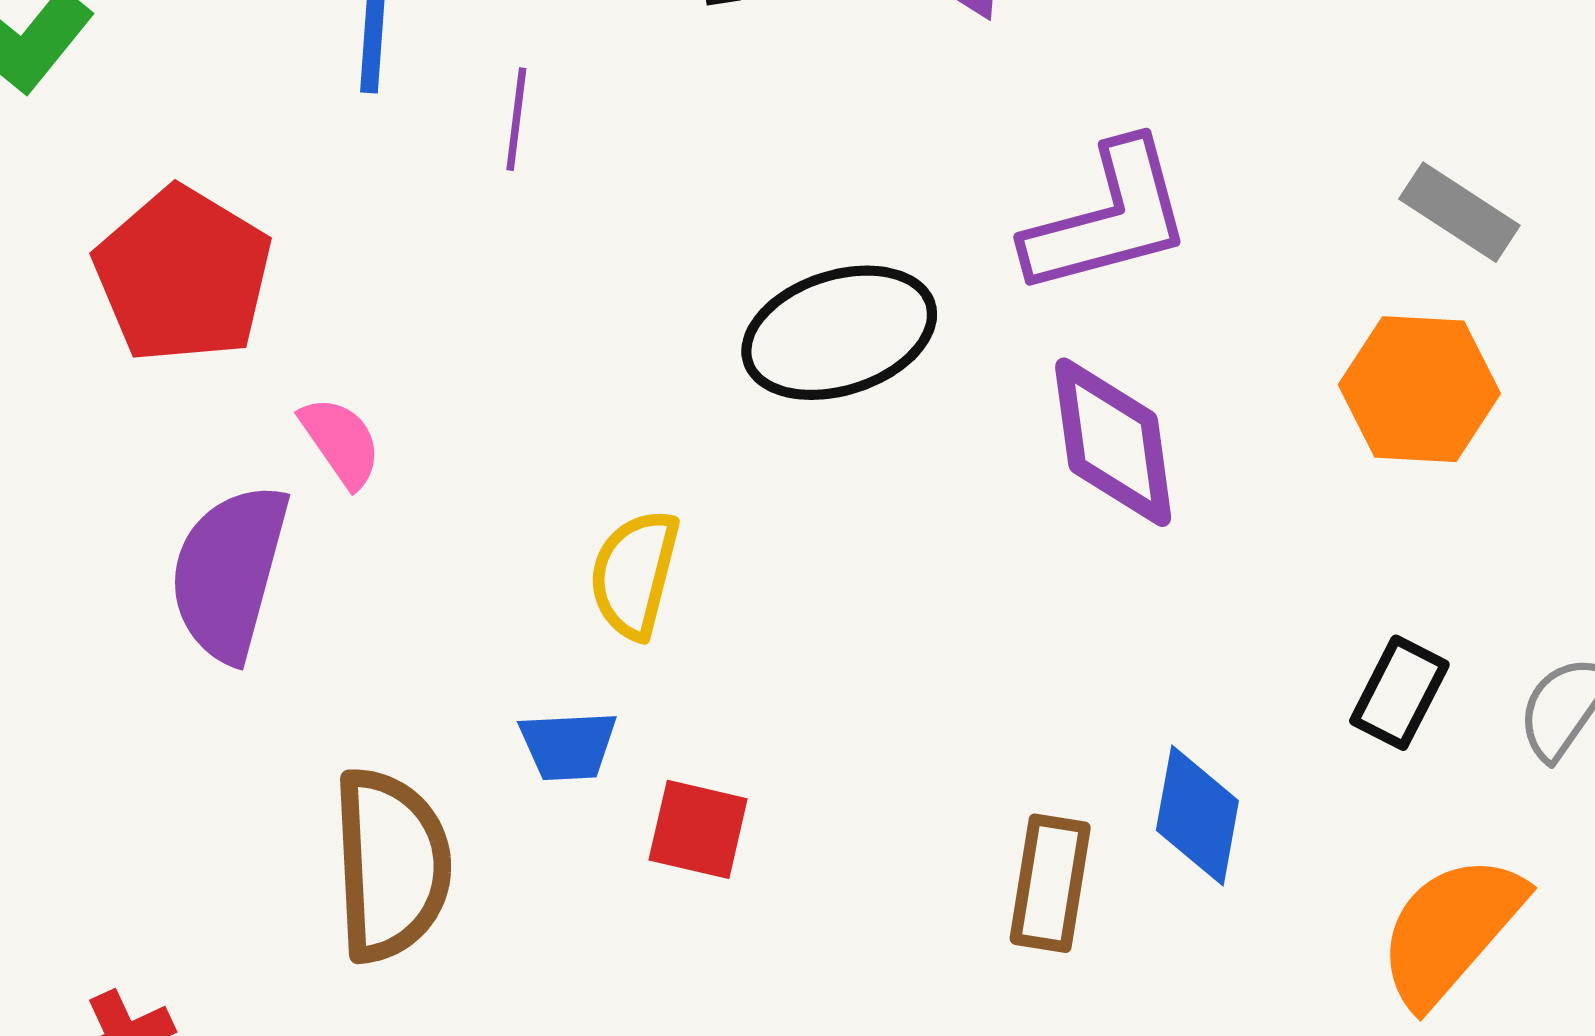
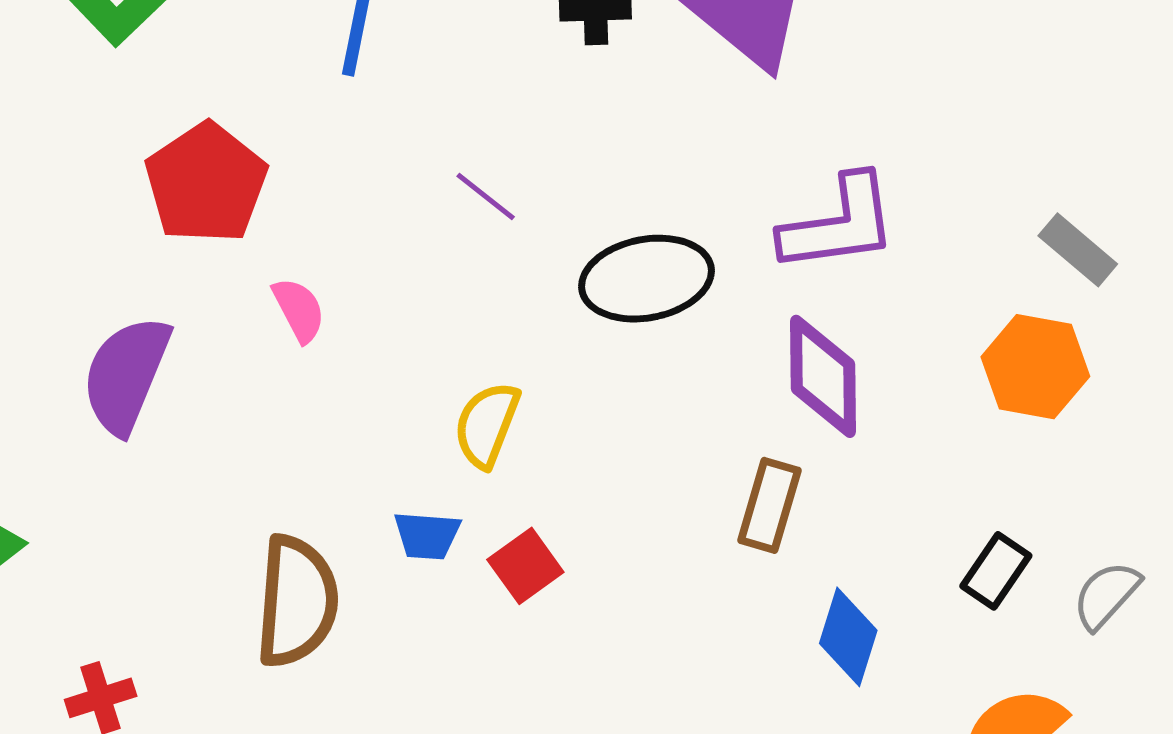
purple line: (516, 119) -> (486, 196), moved, turned -66
purple semicircle: (229, 572) -> (126, 375), moved
red square: (698, 829) -> (525, 566), moved, turned 34
brown rectangle: (1050, 883) -> (769, 505), moved

